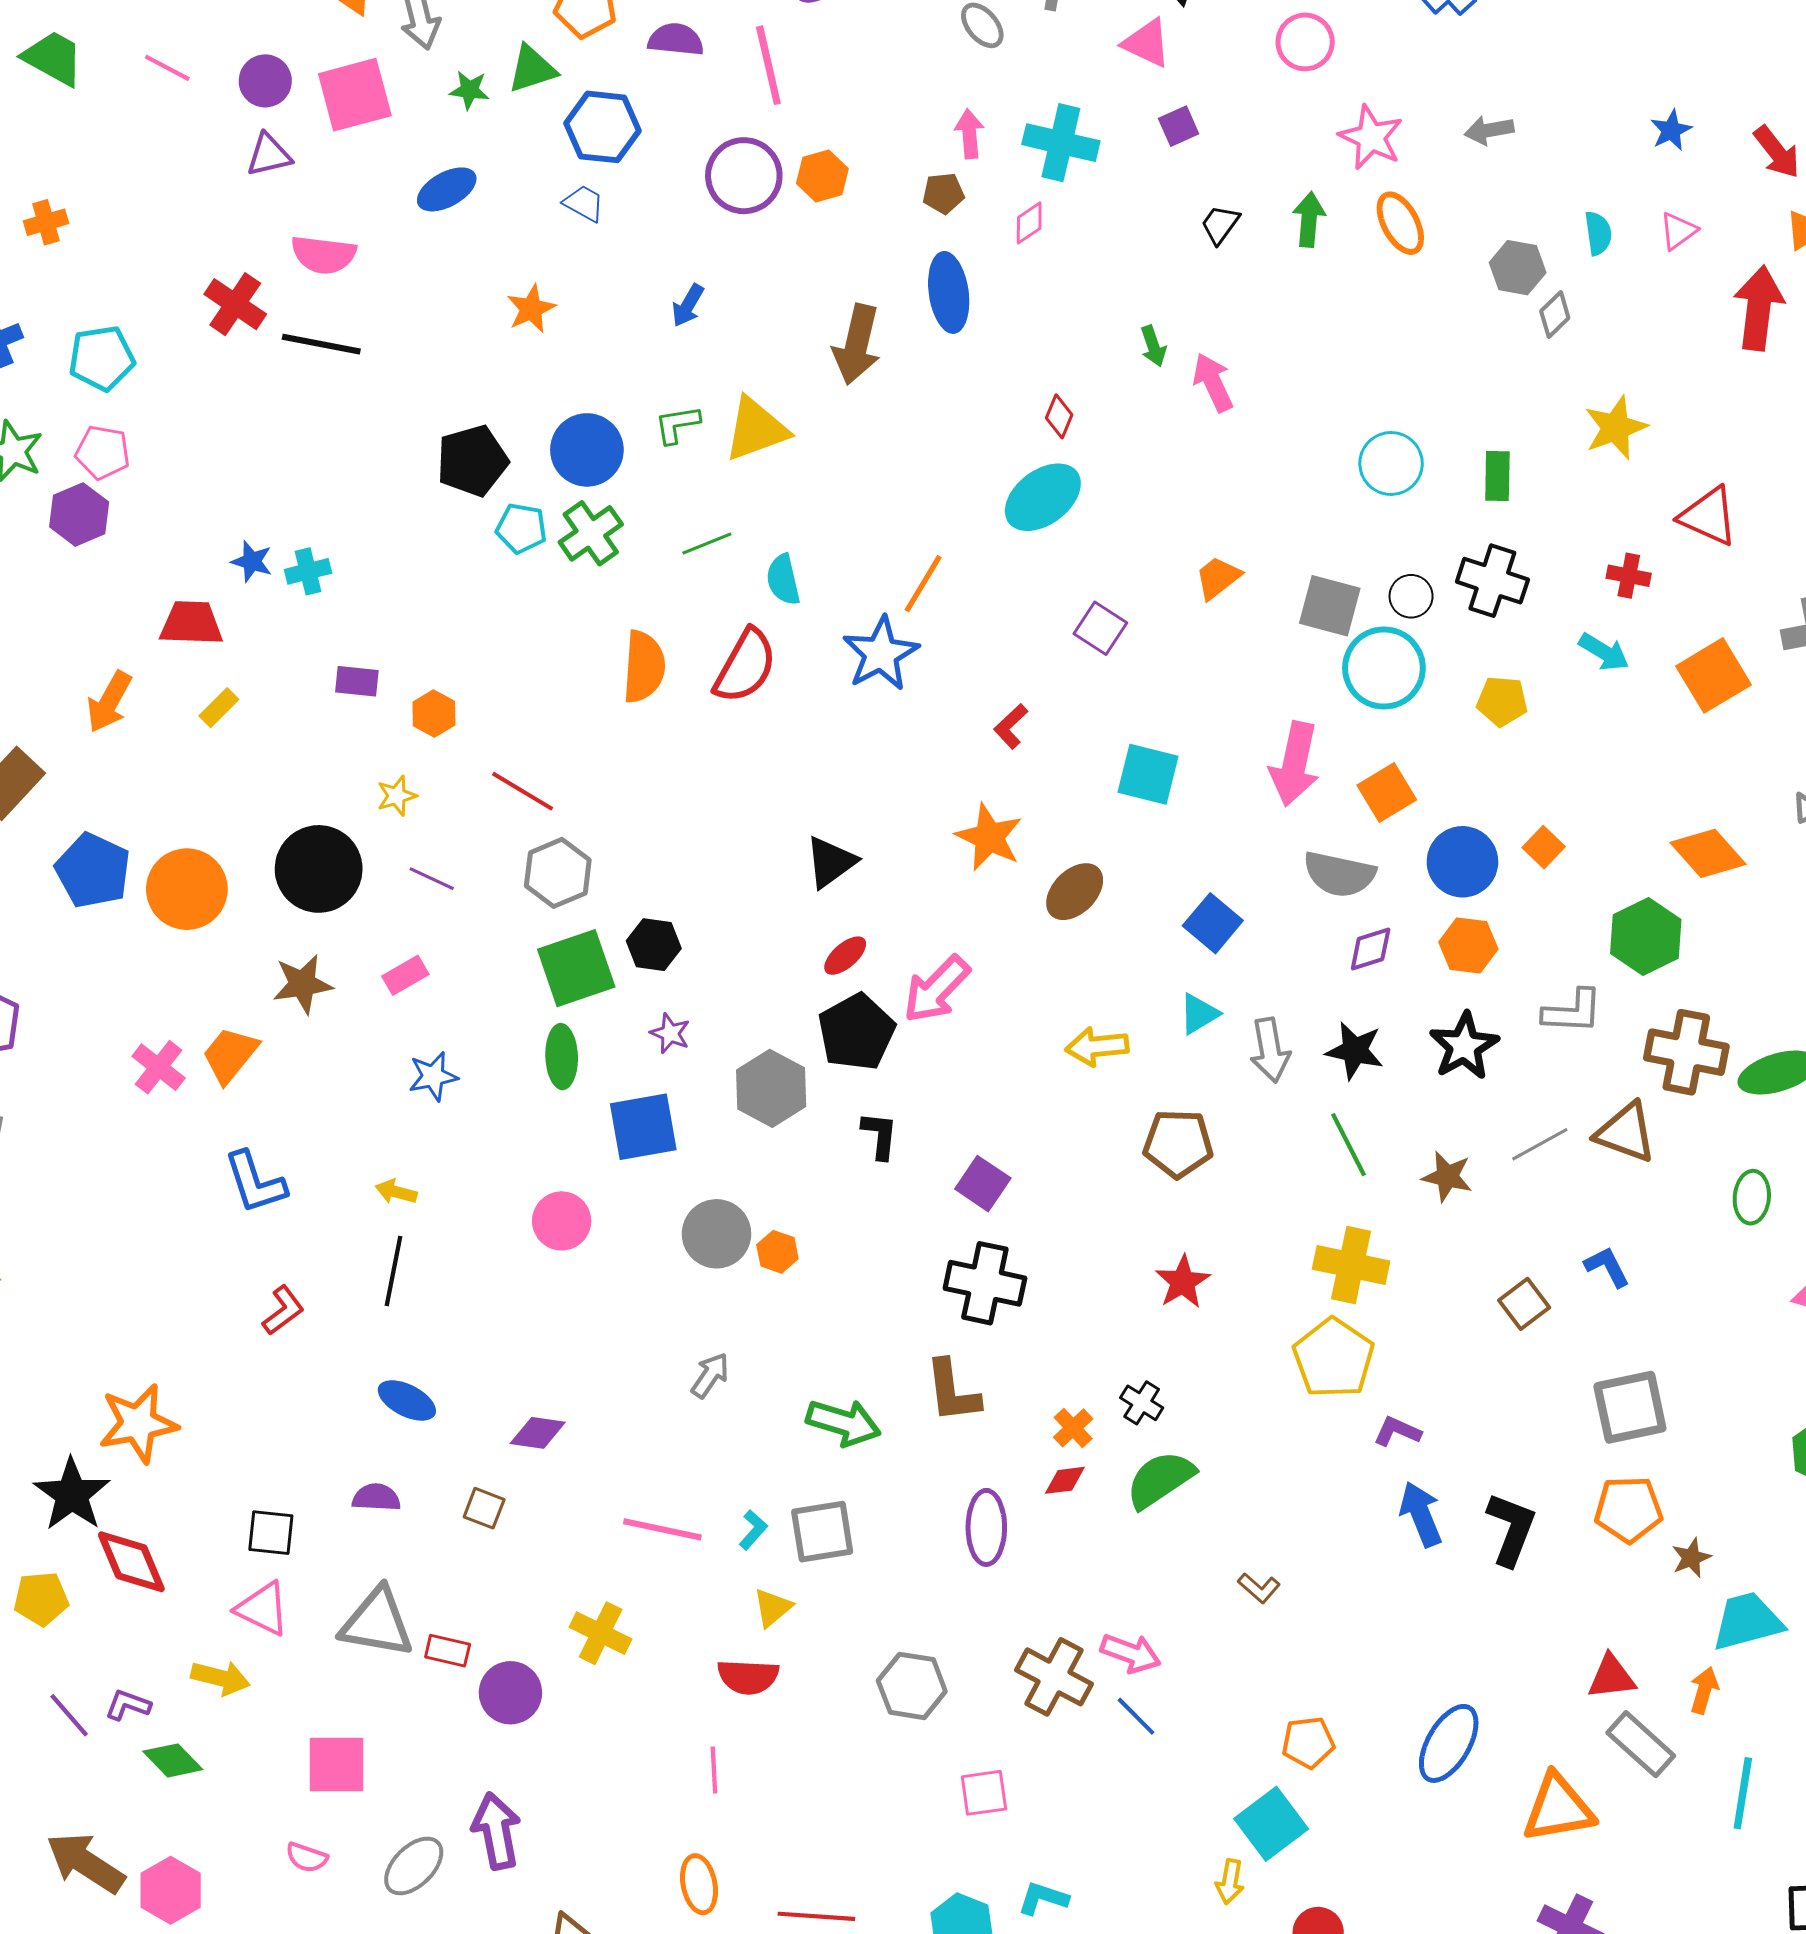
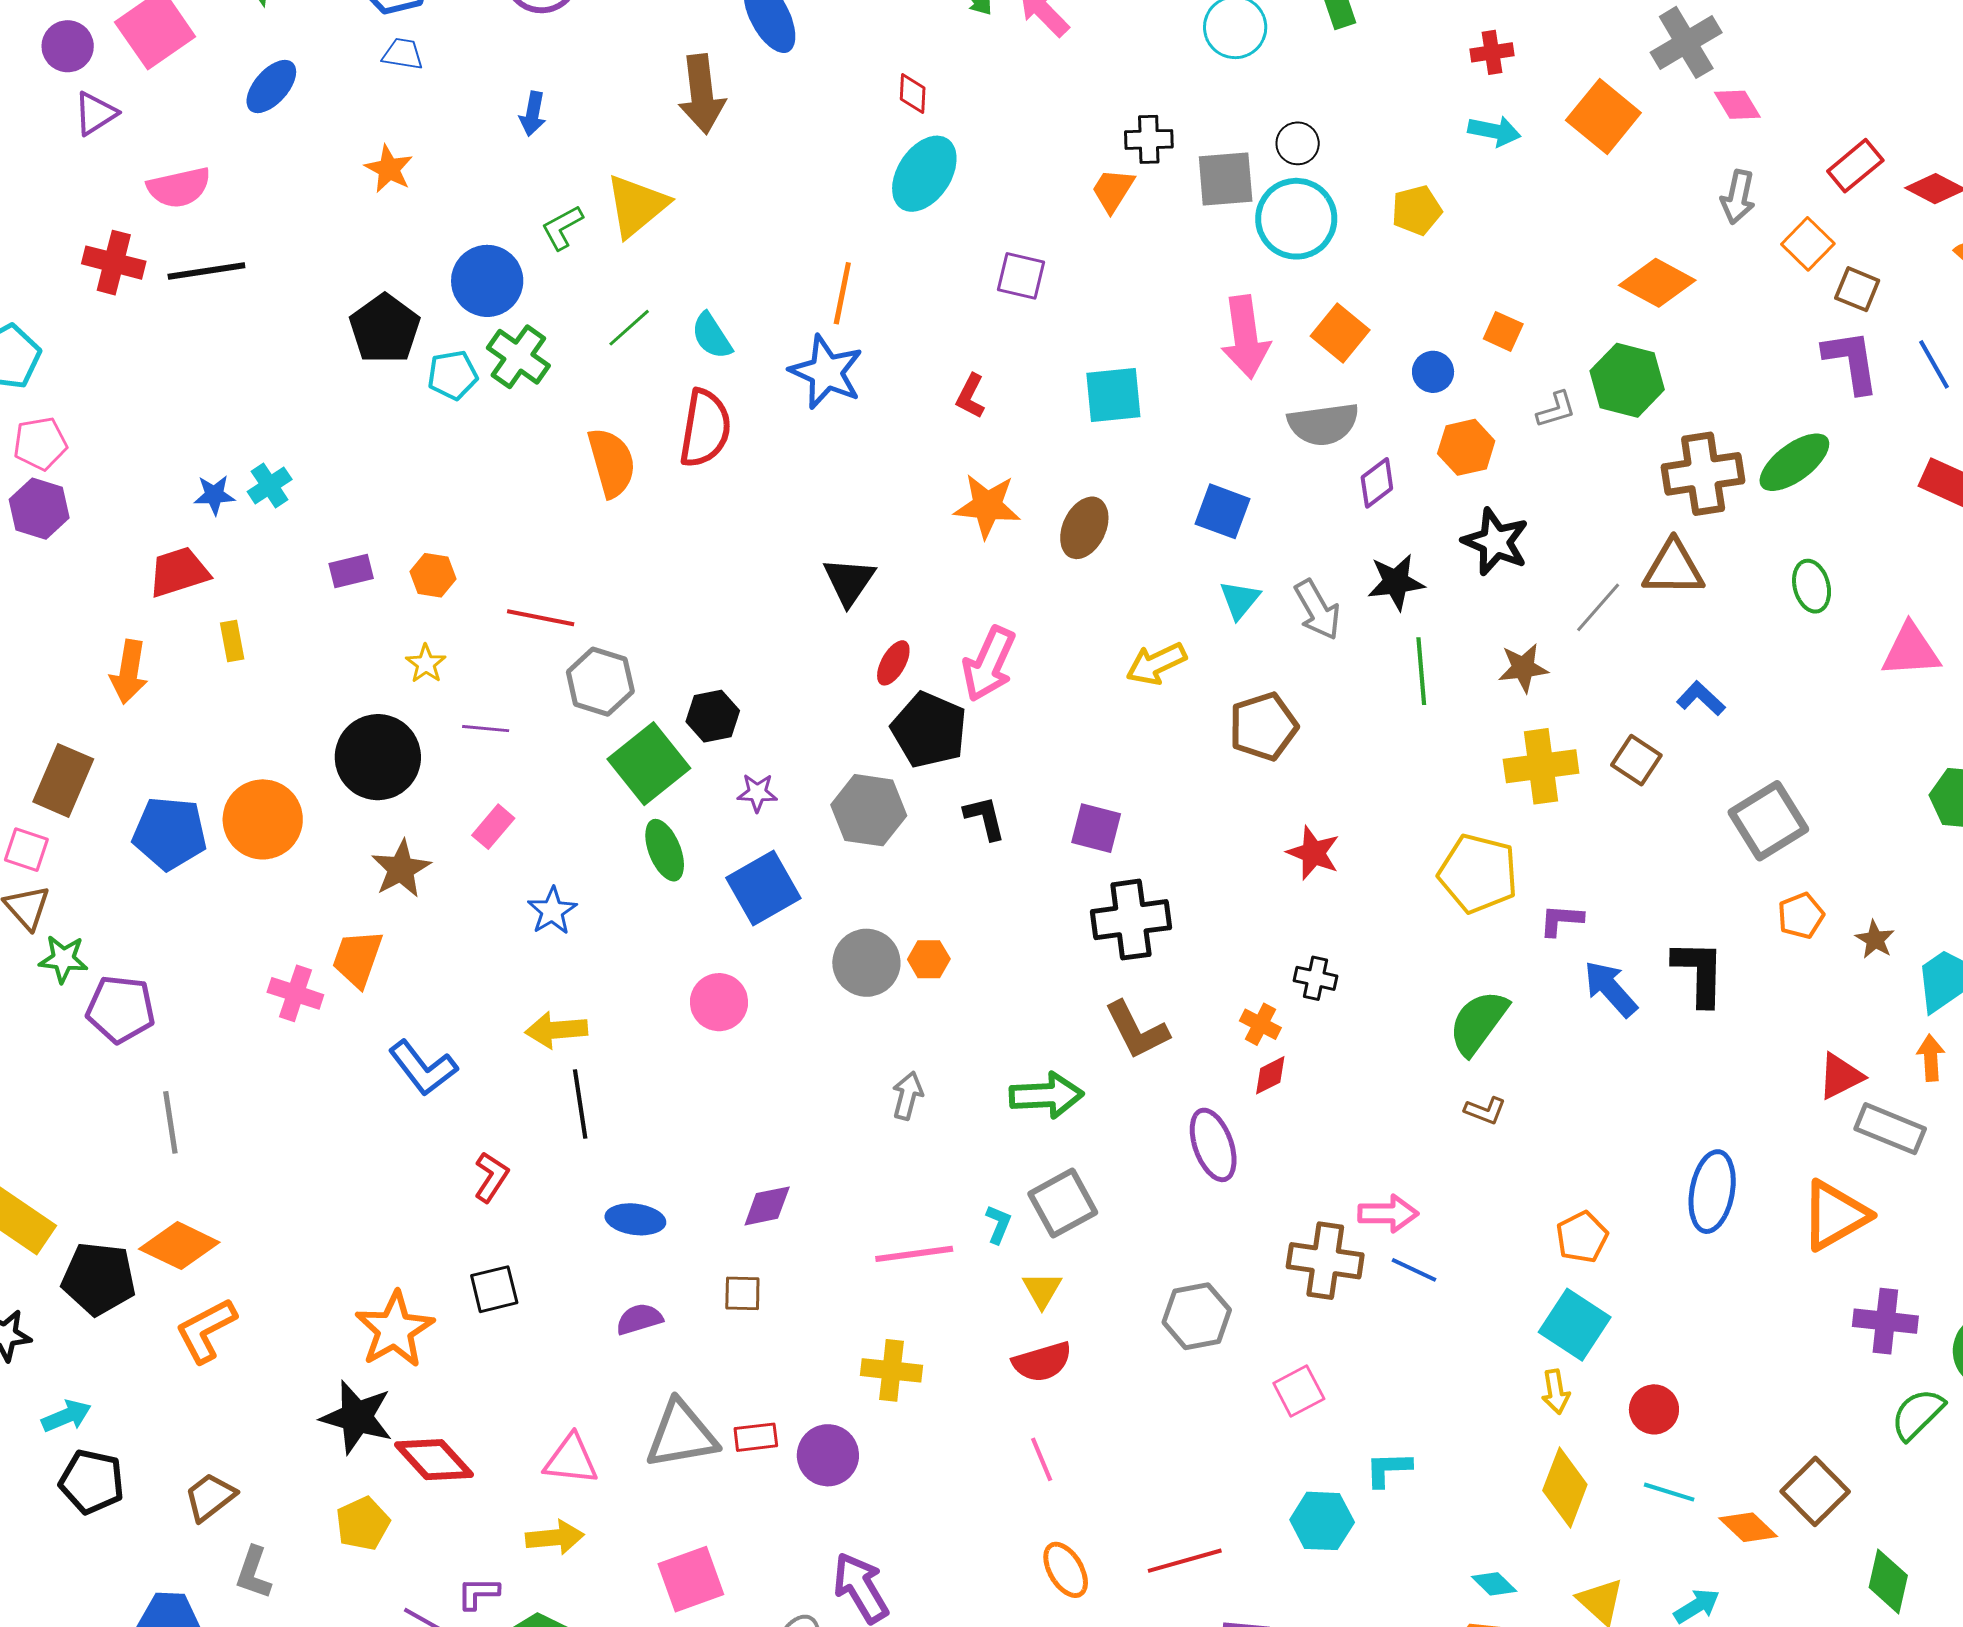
black cross: (1492, 581) -> (1149, 139), moved, size x0.7
yellow rectangle: (219, 708) -> (232, 641), turned -36
blue circle: (1462, 862) -> (1433, 372), size x0.6
gray L-shape: (1573, 1011) -> (1556, 410), moved, size x0.7
green line: (1348, 1145) -> (1421, 671), turned 42
yellow arrow: (396, 1192) -> (556, 1030), size x1.5
yellow cross: (1351, 1265) -> (1541, 766), moved
green semicircle: (1160, 1480) -> (1478, 1023), moved
orange pentagon: (1628, 1509) -> (1801, 916), size x0.7
black square: (271, 1533) -> (494, 1289), moved

